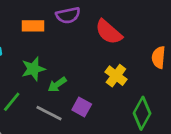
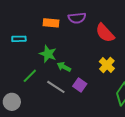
green star: (33, 69) -> (48, 54), turned 30
green arrow: (57, 85) -> (64, 67), turned 56

